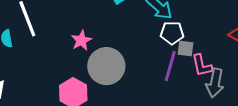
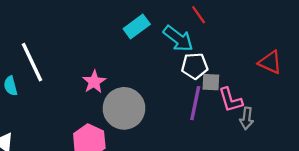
gray arrow: (215, 83) -> (247, 118), size x0.7

